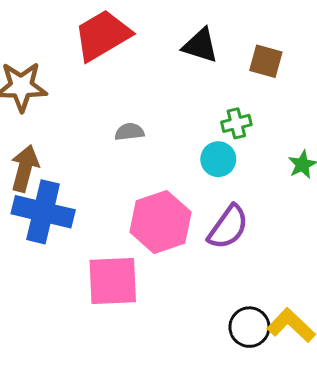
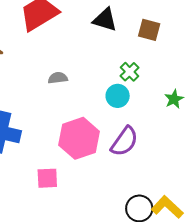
green cross: (236, 123) -> (130, 72), turned -30
pink square: (113, 281) -> (47, 178), size x0.6

